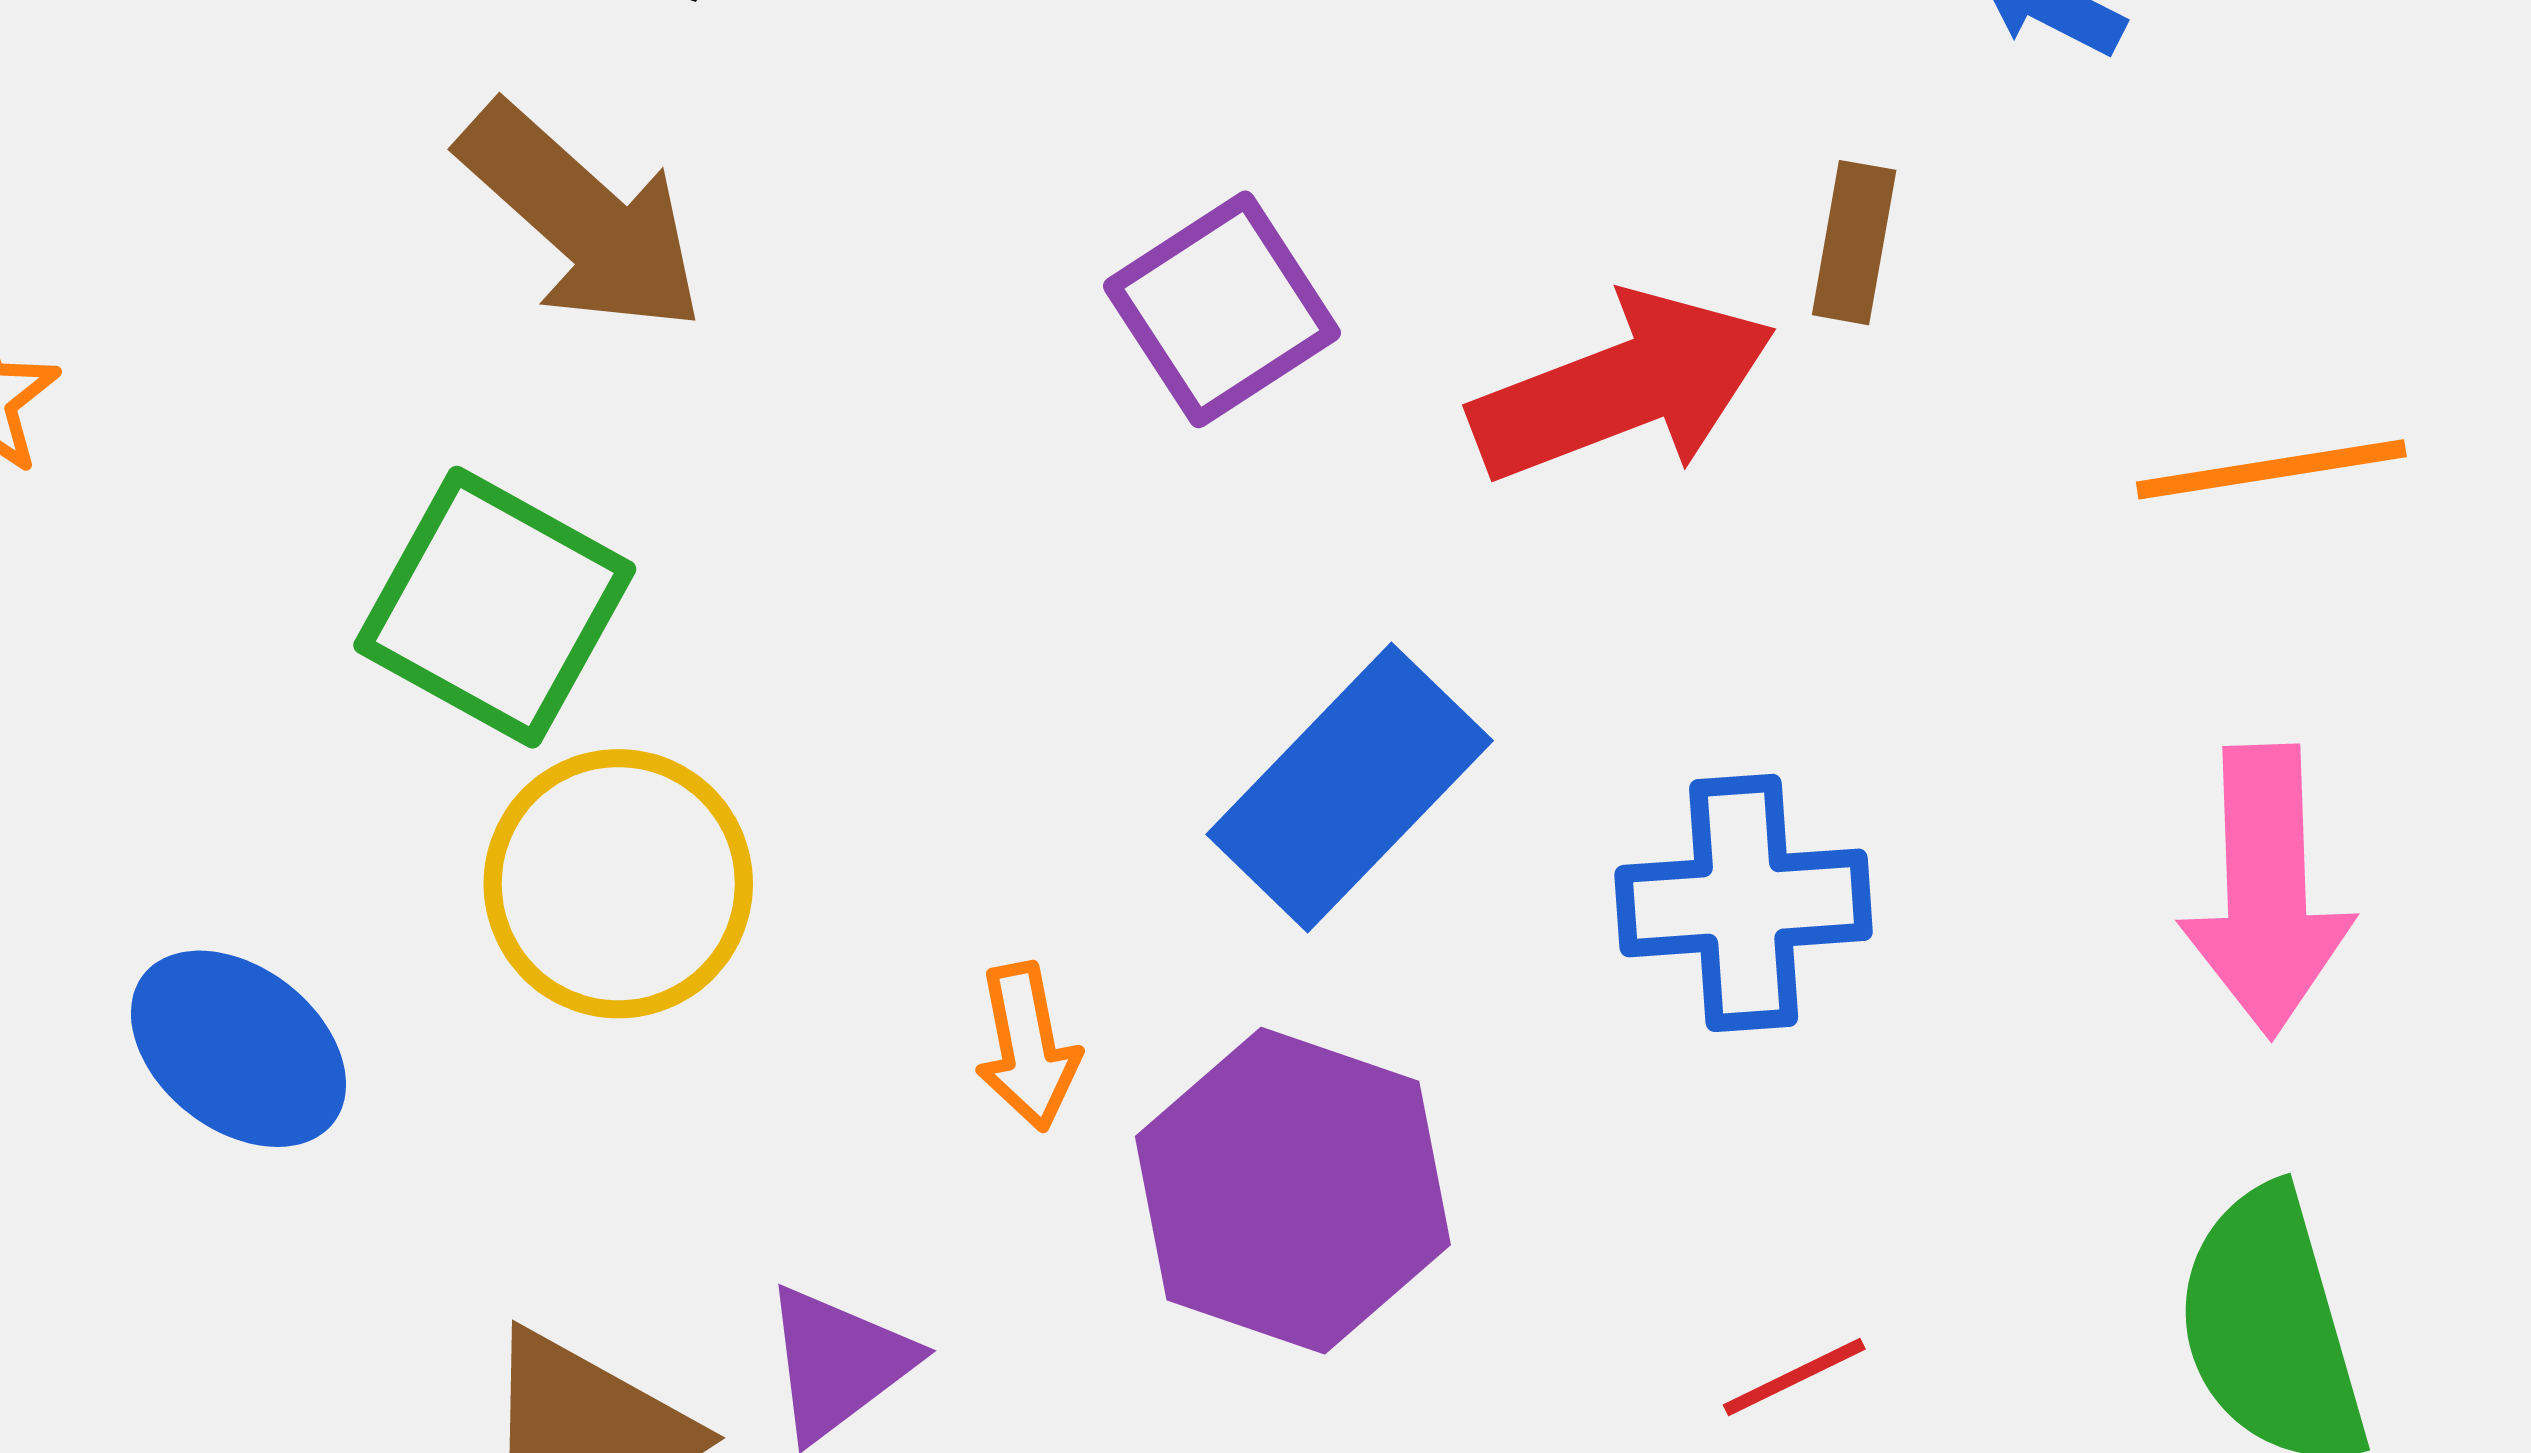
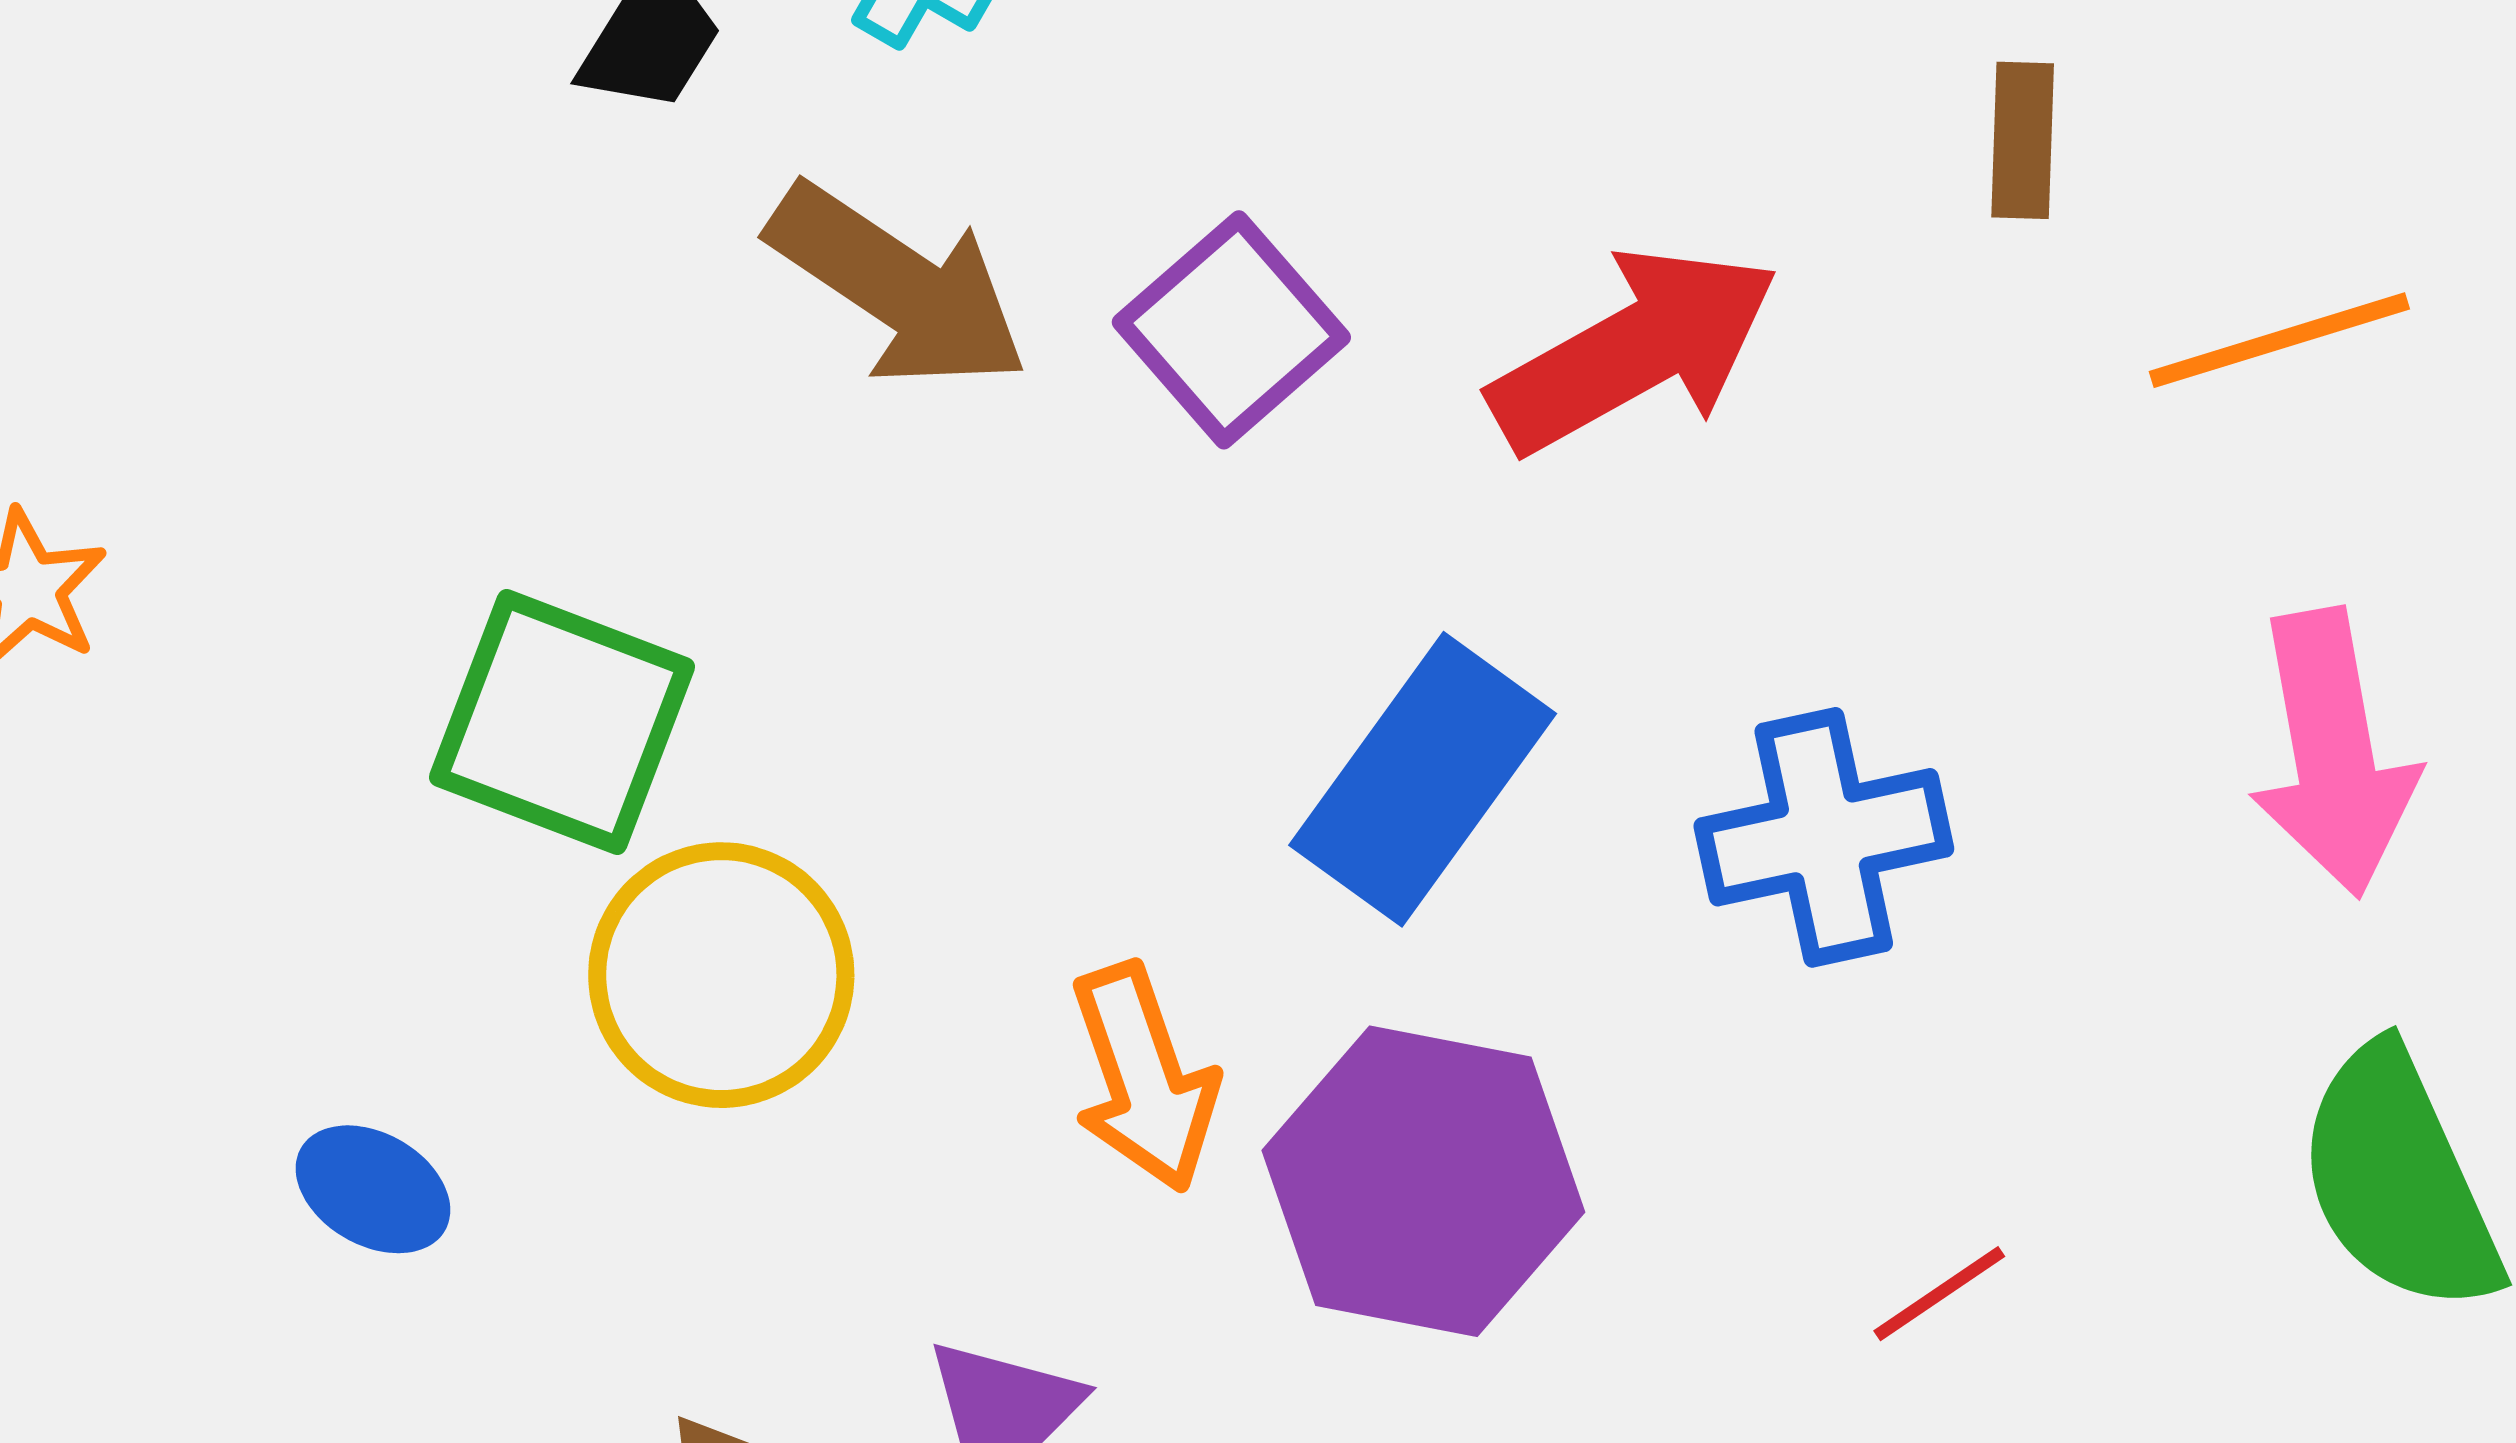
brown arrow: (582, 218) -> (898, 286), moved
brown rectangle: (1854, 243) -> (2023, 140), moved
orange arrow: (1027, 1047) -> (1144, 1078), size x1.4
blue ellipse: (238, 1049) -> (373, 1189), size x0.7

